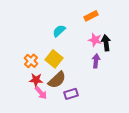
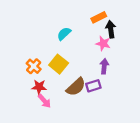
black arrow: (106, 43) -> (111, 29), moved
brown semicircle: (57, 80) -> (76, 87), moved
purple rectangle: (71, 94) -> (93, 86), moved

